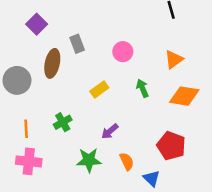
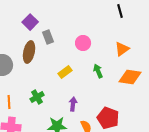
purple square: (37, 24) -> (30, 22), moved
purple arrow: (110, 131) -> (73, 104), turned 136
red pentagon: (171, 146) -> (108, 118), moved

